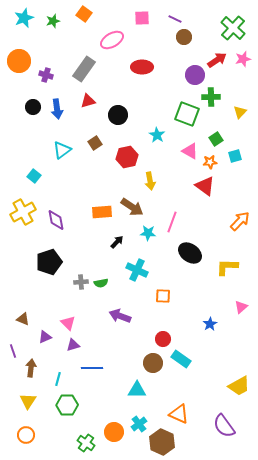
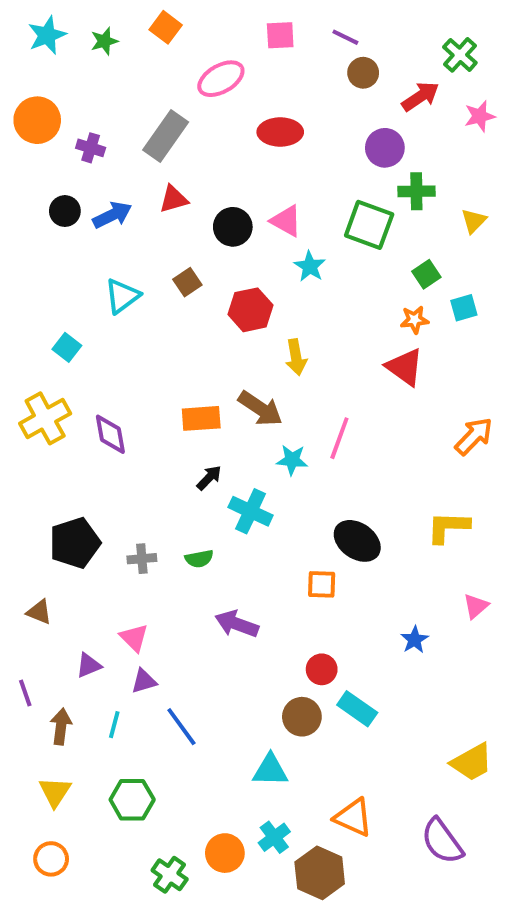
green cross: (233, 28) -> (460, 55), size x0.7
red arrow: (217, 60) -> (420, 96), moved
blue arrow: (57, 109) -> (112, 215), turned -108
pink triangle: (190, 151) -> (286, 221), moved
black arrow: (117, 242) -> (209, 478), moved
black ellipse: (190, 253) -> (357, 541), moved
black pentagon: (49, 262) -> (75, 543), moved
cyan cross: (137, 270) -> (251, 511), moved
gray cross: (81, 282) -> (142, 559), moved
brown triangle: (23, 319) -> (39, 612), moved
blue line: (92, 368) -> (181, 727), turned 55
cyan line: (58, 379) -> (114, 725), moved

